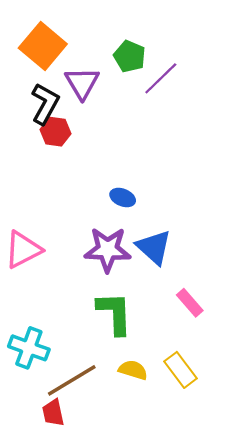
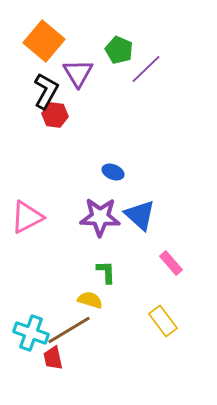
green L-shape: (115, 313) -> (106, 272), size x0.6
cyan cross: (29, 348) -> (31, 333), moved
yellow semicircle: (133, 370) -> (90, 300), moved

